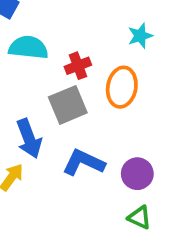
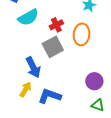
cyan semicircle: (28, 48) -> (28, 17), turned 150
blue L-shape: (84, 162) -> (50, 96), moved

